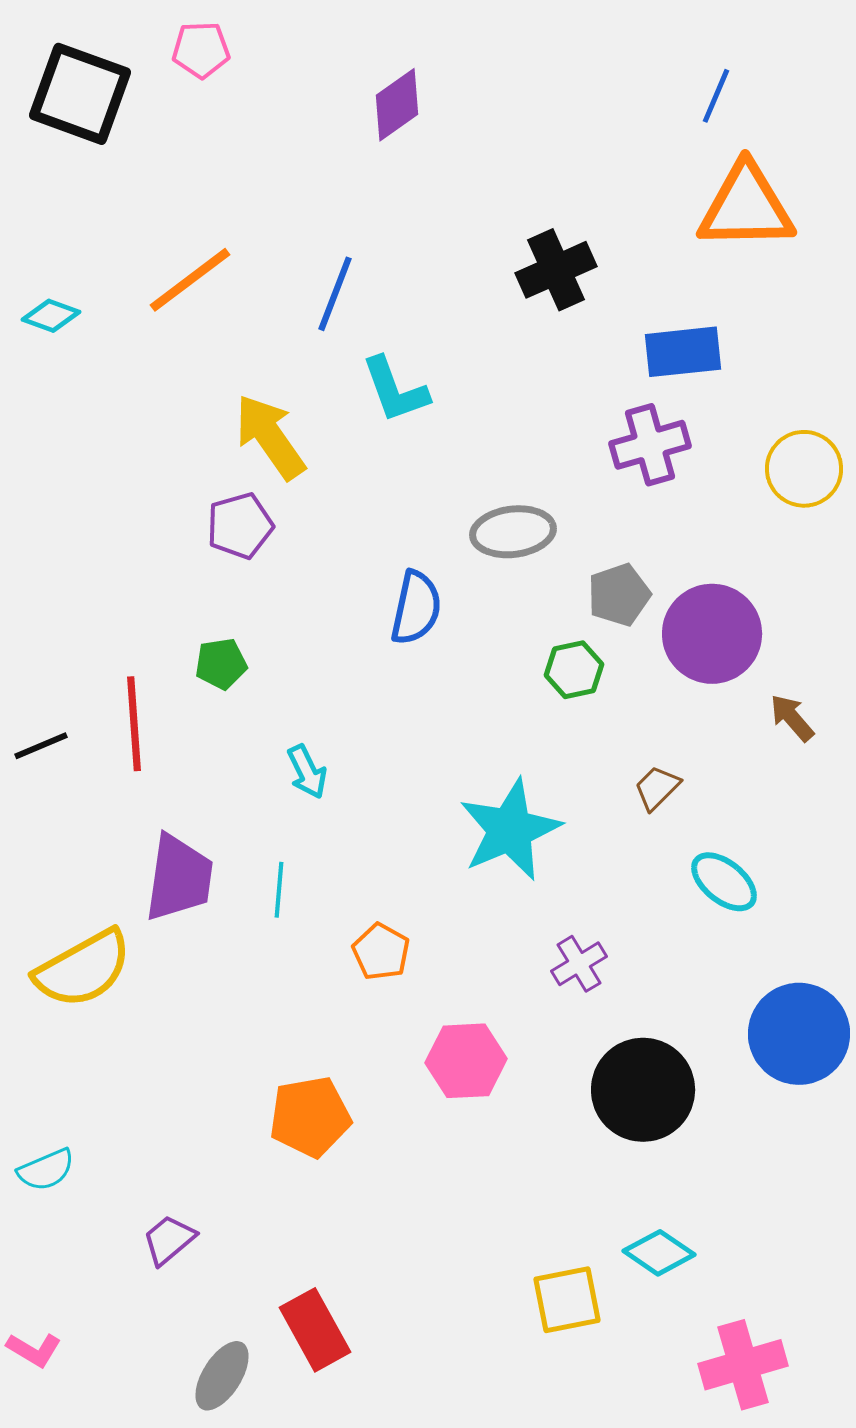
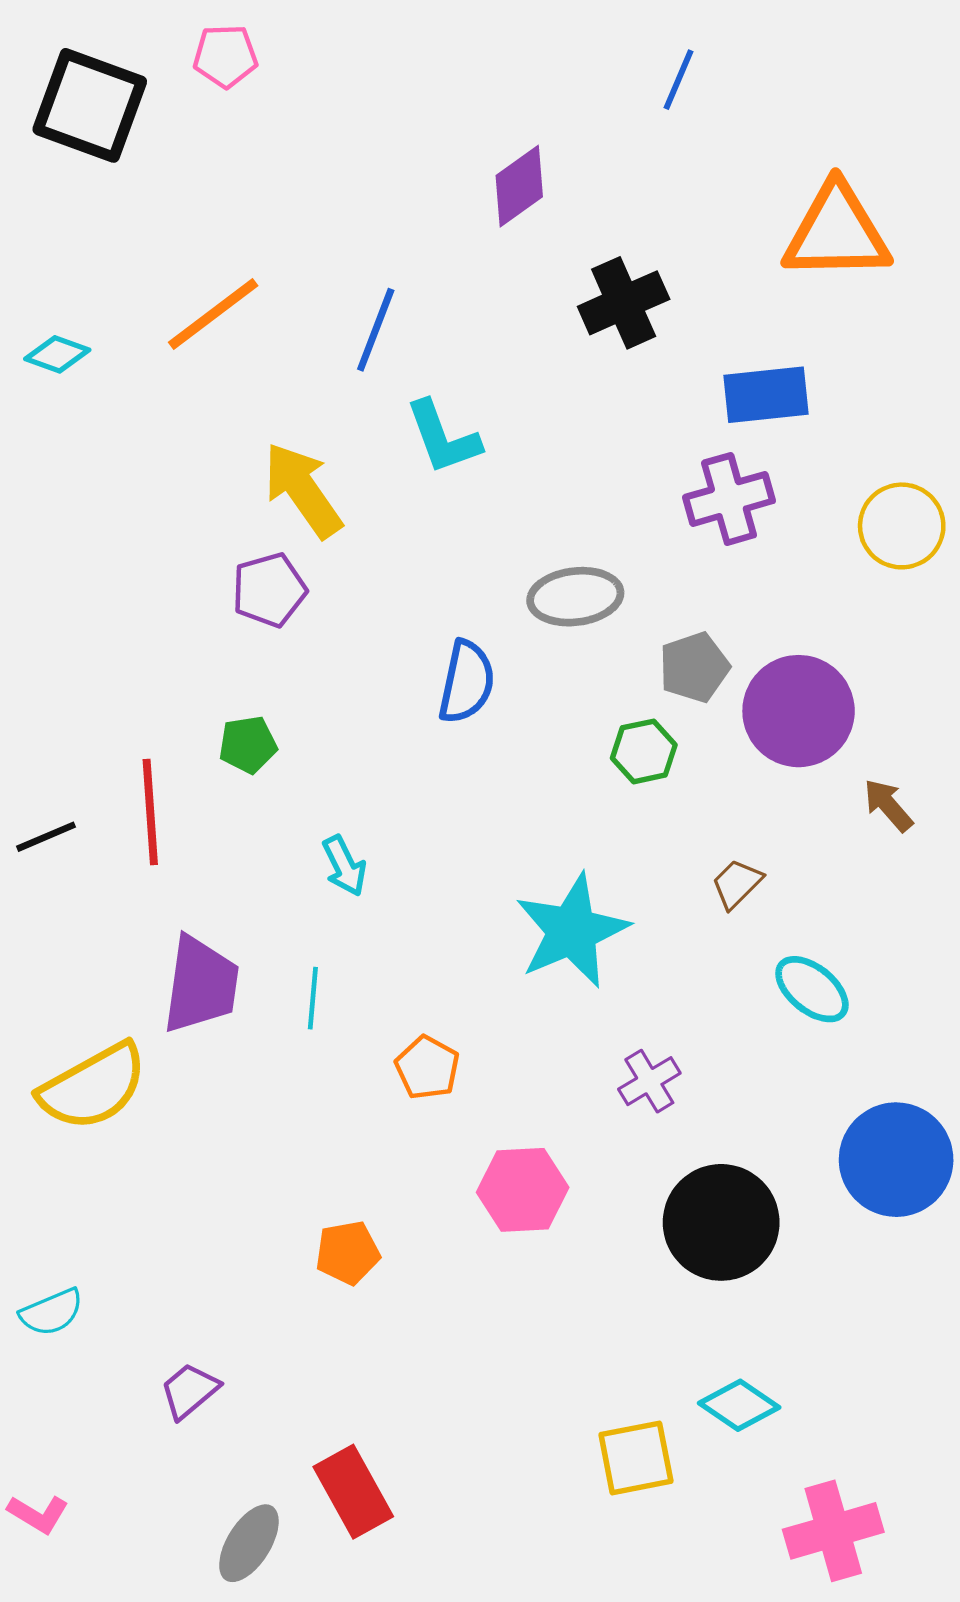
blue line: (716, 96) -> (679, 80), moved
purple diamond: (397, 105) -> (519, 186), moved
orange pentagon: (310, 1117) -> (348, 1253), size x0.7

